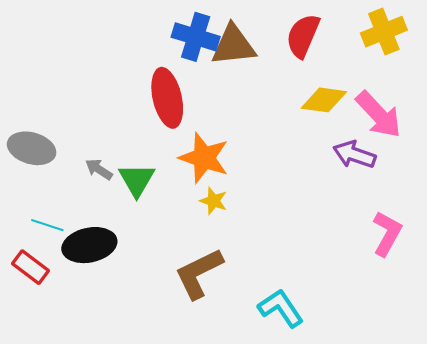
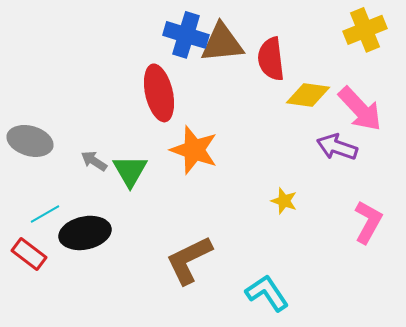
red semicircle: (303, 36) -> (271, 59), moved, turned -30
yellow star: (214, 201) -> (284, 201), moved
cyan line: (47, 225) -> (45, 214), turned -48

